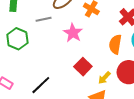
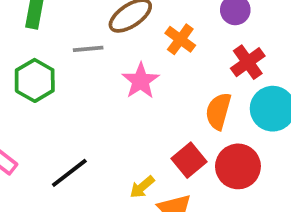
red square: (83, 67) -> (189, 160), moved
yellow arrow: (104, 78) -> (142, 187), moved

